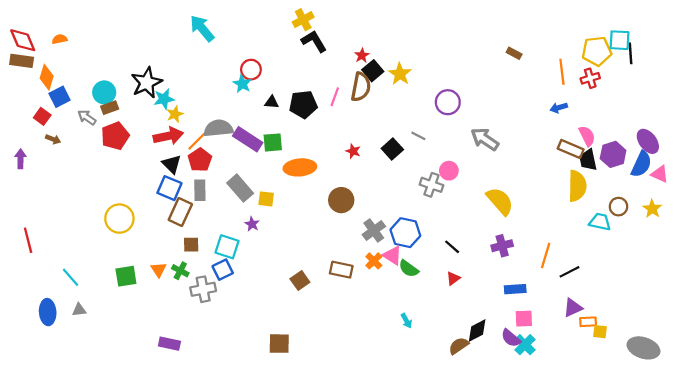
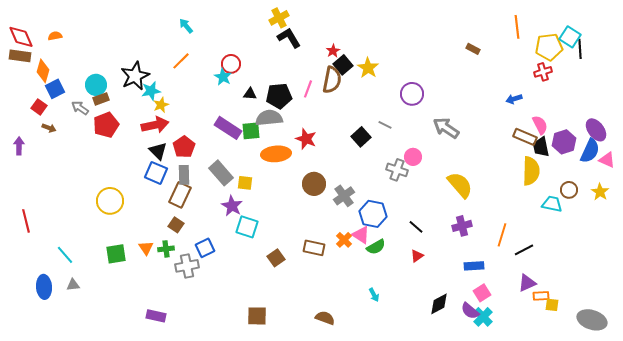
cyan arrow: (202, 28) -> (186, 26), size x0.6
cyan square: (620, 40) -> (570, 37), turned 30
orange line: (562, 72) -> (517, 27), moved
gray semicircle: (218, 128) -> (269, 118), moved
orange line: (197, 141) -> (181, 61), moved
red star: (353, 151) -> (306, 139), moved, size x1.5
brown rectangle: (180, 212) -> (180, 195), moved
purple star: (252, 224) -> (232, 206), size x1.5
gray cross: (374, 231) -> (344, 196), moved
brown square: (191, 245) -> (176, 225), turned 35
cyan square: (227, 247) -> (247, 227), moved
green semicircle: (409, 269) -> (376, 247), turned -66
green cross: (180, 271) -> (166, 249), turned -35
pink square: (524, 319) -> (482, 293), turned -30
brown semicircle: (459, 346) -> (325, 318), moved, turned 54

